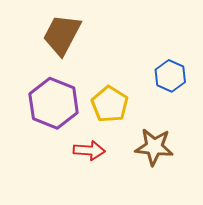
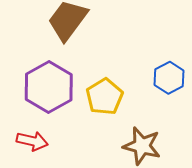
red arrow: (89, 150) -> (32, 141), moved

